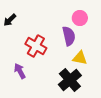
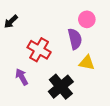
black cross: (70, 80) -> (61, 87), moved

